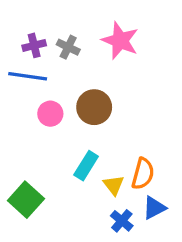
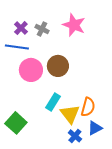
purple cross: (34, 45) -> (21, 28), turned -32
pink circle: (50, 114) -> (31, 70), size x1.5
yellow triangle: (114, 185) -> (70, 114), size x1.5

